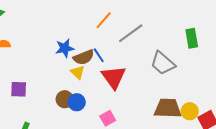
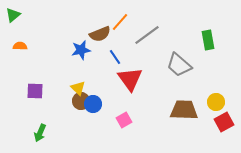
brown semicircle: (84, 57) -> (100, 34), moved
yellow triangle: (78, 72) -> (78, 88), moved
yellow circle: (190, 111) -> (216, 102), moved

